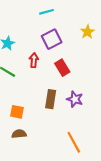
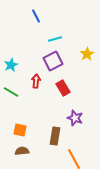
cyan line: (46, 12) -> (55, 39), moved
brown rectangle: (51, 99) -> (55, 136), moved

